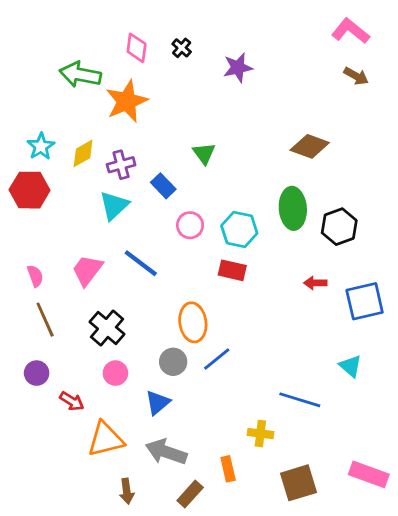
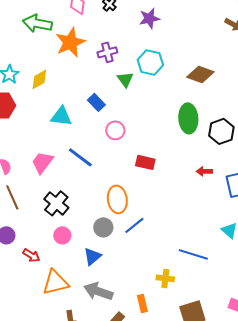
purple cross: (121, 165) -> (107, 52), moved
cyan triangle: (114, 206) -> (61, 116), turned 50
cyan hexagon: (239, 229) -> (150, 62), moved

